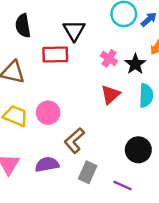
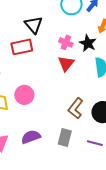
red triangle: (110, 95) -> (66, 63), moved
brown L-shape: (74, 140) -> (76, 108), moved

